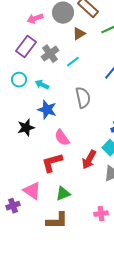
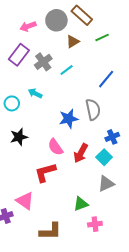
cyan circle: (19, 80) -> (12, 103), moved
gray semicircle: (83, 98) -> (93, 110), moved
blue star: (47, 110) -> (69, 119), moved, turned -30
red arrow: (89, 160) -> (81, 153), moved
green triangle: (63, 194) -> (81, 204), moved

